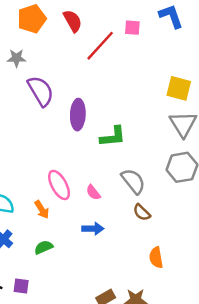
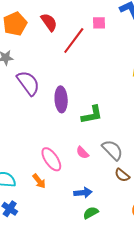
pink semicircle: (93, 192) -> (82, 153), moved
green semicircle: (44, 247) -> (91, 213), moved

